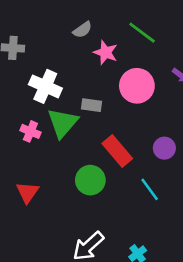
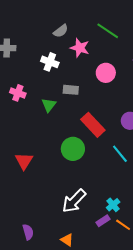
white cross: (45, 86) -> (50, 62), moved, size x0.7
pink circle: (137, 86) -> (106, 73), size x0.7
green triangle: (63, 123) -> (49, 105), size x0.6
pink cross: (30, 131) -> (18, 93), moved

